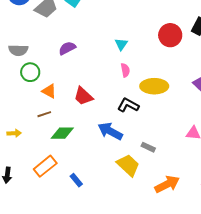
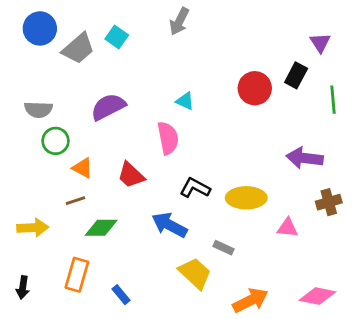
cyan triangle: (121, 44) -> (185, 101), turned -40
purple semicircle: (67, 48) -> (108, 107), size x1.4
pink semicircle: (125, 70) -> (168, 138), moved, size x1.6
yellow ellipse: (154, 86) -> (246, 198), moved
yellow arrow: (14, 133) -> (33, 228), size x1.5
orange rectangle: (45, 166) -> (77, 275), turned -35

